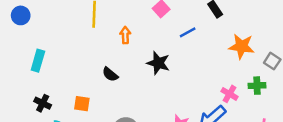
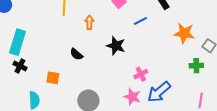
cyan rectangle: (38, 61) -> (17, 42), size x1.4
pink cross: (230, 94) -> (141, 74), moved, turned 32
black cross: (43, 103) -> (20, 66), moved

